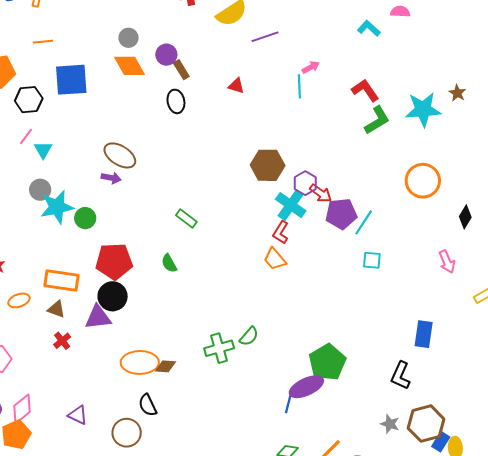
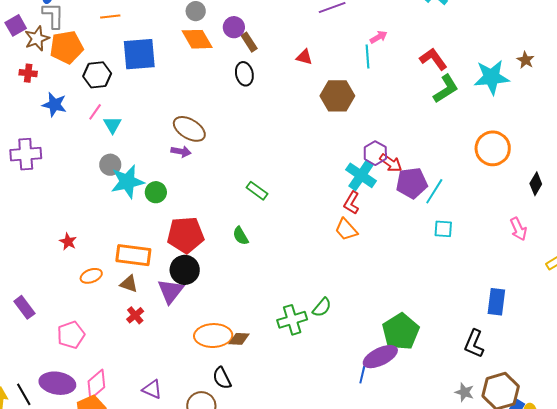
brown hexagon: (268, 165) -> (337, 96), moved
purple triangle: (98, 317) -> (171, 291), turned -44

